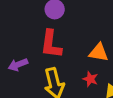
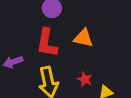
orange triangle: (99, 52) -> (83, 38), moved

